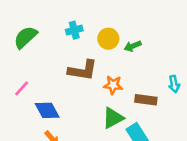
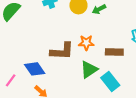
brown L-shape: (83, 70) -> (62, 51), moved
pink line: (22, 88) -> (11, 80), moved

